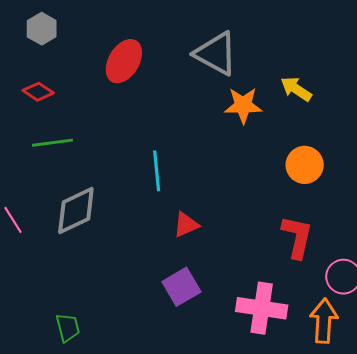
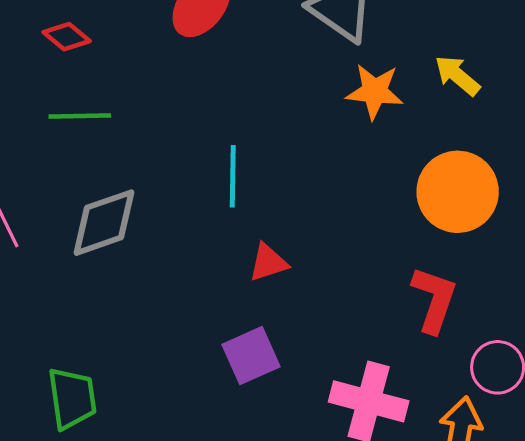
orange circle: (305, 165) -> (458, 192), size x1.4
green trapezoid: (68, 328) -> (72, 398), size x1.4

